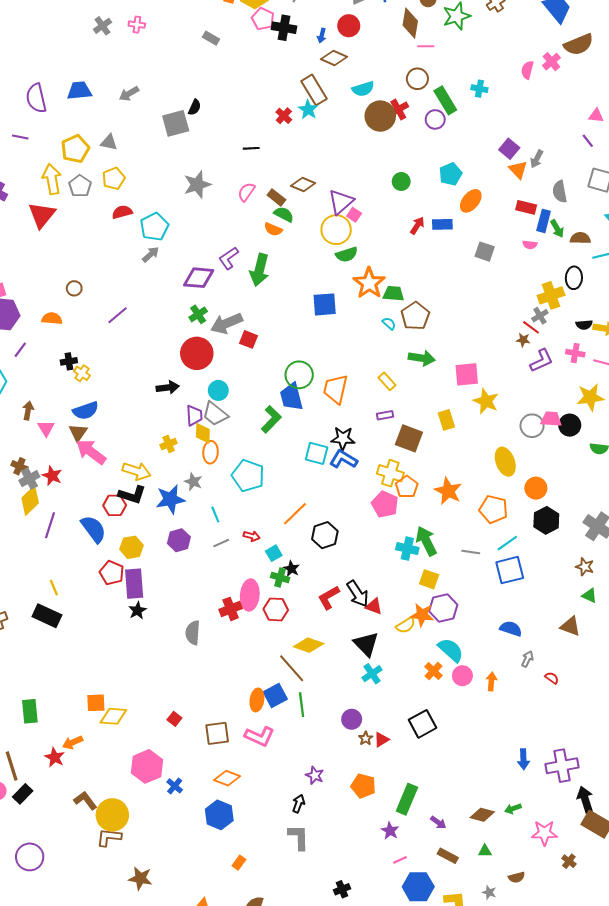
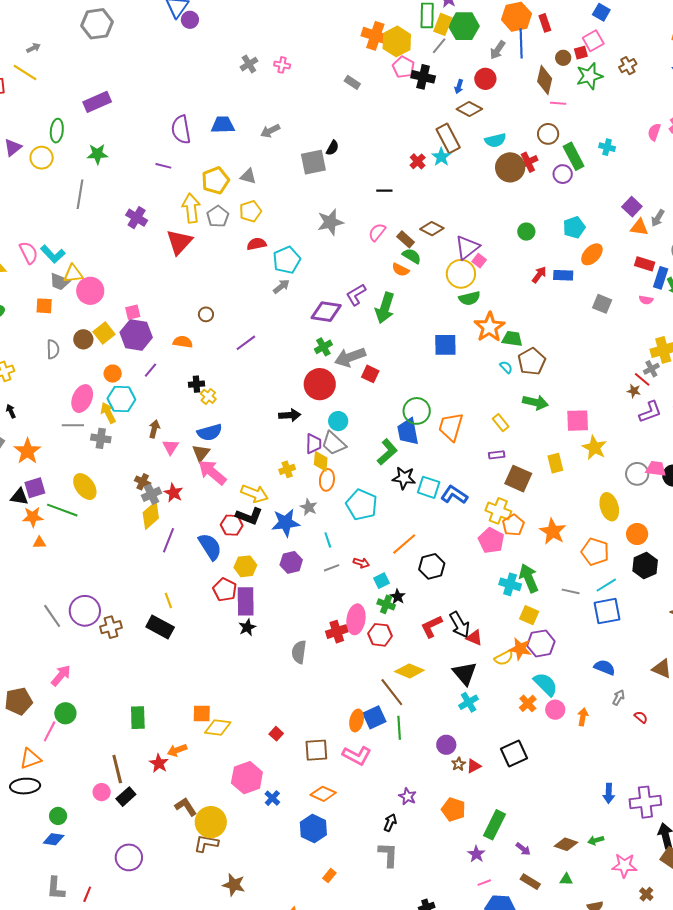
orange triangle: (518, 170) -> (639, 227), turned -42
black star: (343, 438) -> (404, 478), moved

